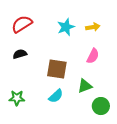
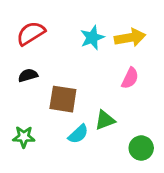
yellow arrow: (93, 27) -> (130, 38), size x1.5
brown square: (57, 69) -> (63, 99), moved
green triangle: (85, 86) -> (105, 120), moved

